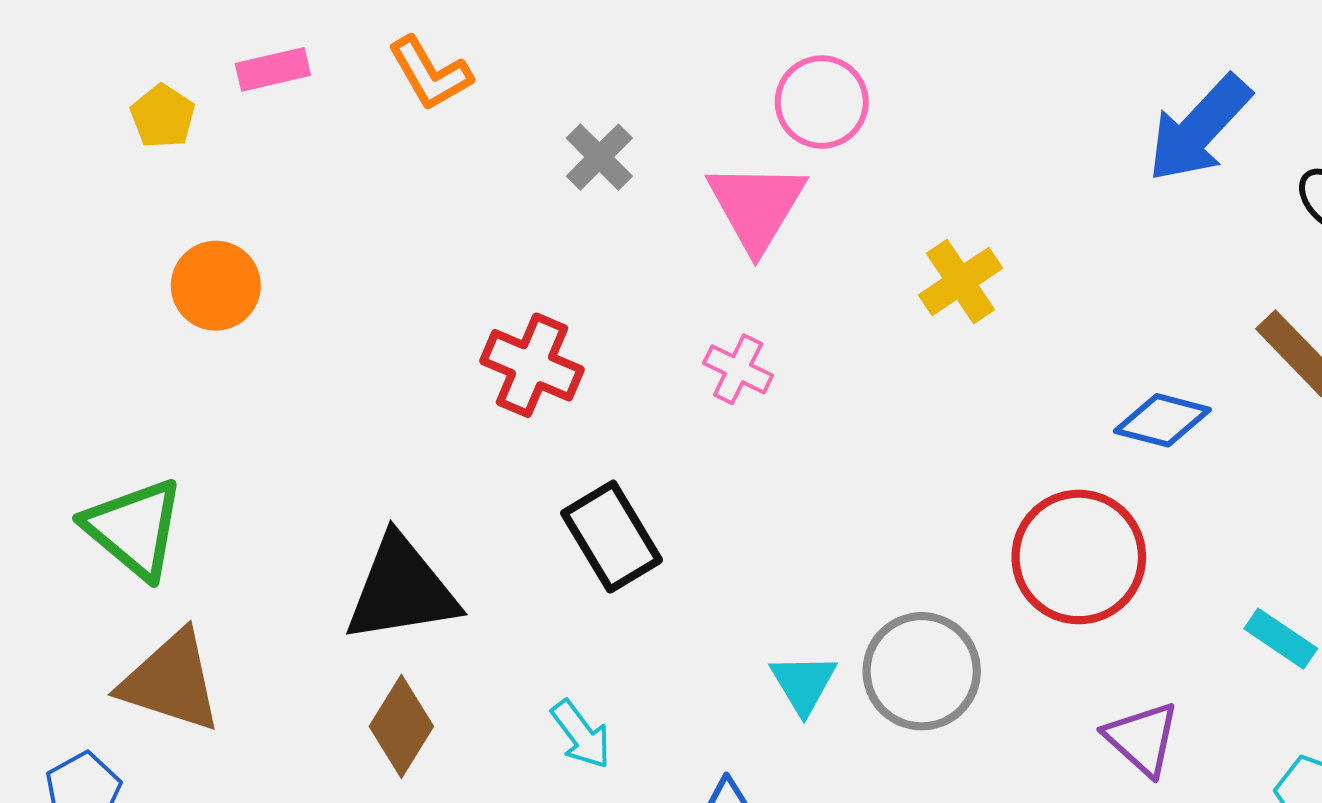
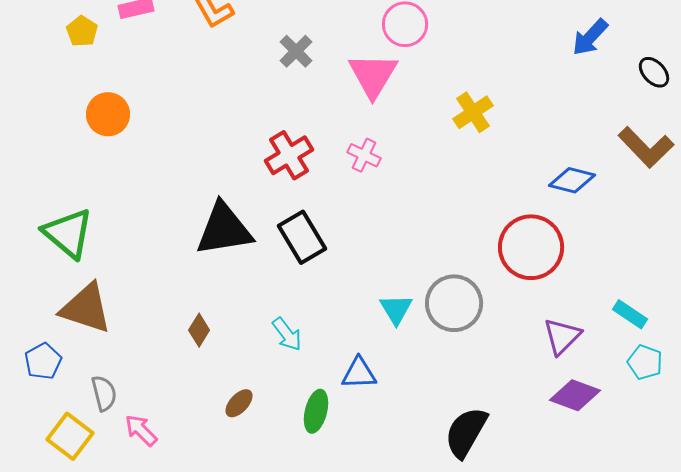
blue arrow: (1199, 129) -> (590, 37), size x0.7
red cross: (532, 365) -> (289, 155), moved, turned 36
black triangle: (401, 590) -> (224, 229), moved
cyan rectangle: (1281, 639) -> (630, 314), moved
brown diamond: (401, 726) -> (199, 330), size x0.7
purple triangle: (1142, 739) -> (562, 336), turned 33

